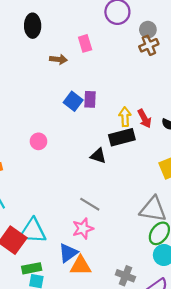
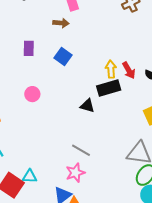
brown arrow: (58, 59) -> (61, 23), moved
purple rectangle: (90, 99) -> (29, 48), moved
cyan triangle: (33, 231) -> (30, 176), size x0.6

